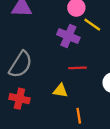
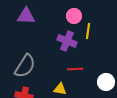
yellow line: (92, 25) -> (88, 31), turned 63

